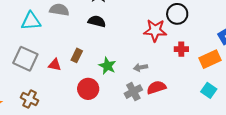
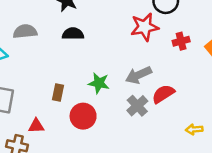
brown rectangle: (77, 55) -> (58, 92), moved
red triangle: (55, 65) -> (36, 126), moved
gray arrow: (141, 67) -> (139, 75), size x1.5

